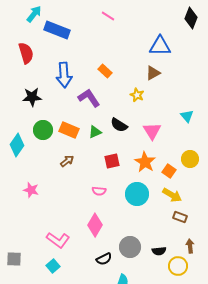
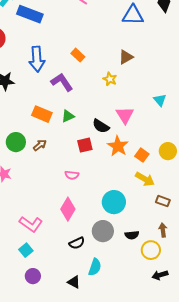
blue triangle: (160, 46) -> (133, 15), moved
black semicircle: (119, 125) -> (101, 126), moved
green circle: (43, 130) -> (16, 142), moved
yellow circle: (190, 159) -> (168, 151), moved
cyan circle: (137, 194) -> (114, 202), moved
brown rectangle: (180, 217) -> (163, 201), moved

